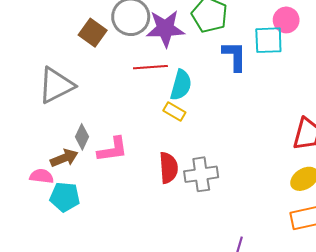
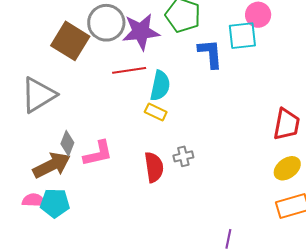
brown square: (93, 33) -> (70, 41), size x1.4
brown arrow: (64, 158) -> (52, 165), size x1.4
gray cross: (201, 174) -> (183, 156), moved, size x0.6
pink semicircle: (42, 176) -> (34, 200), moved

